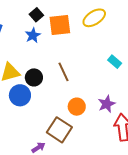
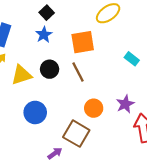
orange square: (60, 25) -> (83, 42), moved
black circle: (34, 77) -> (50, 69), moved
blue circle: (20, 95) -> (35, 112), moved

